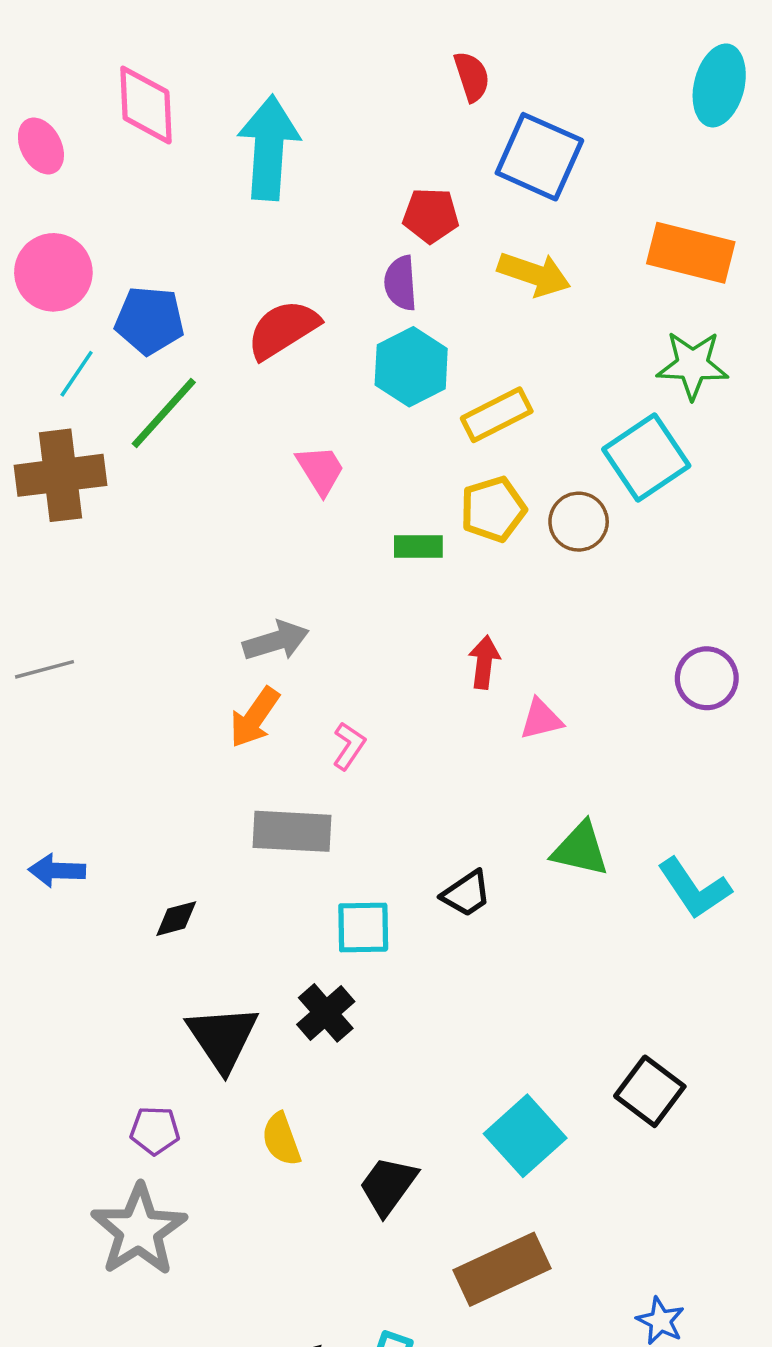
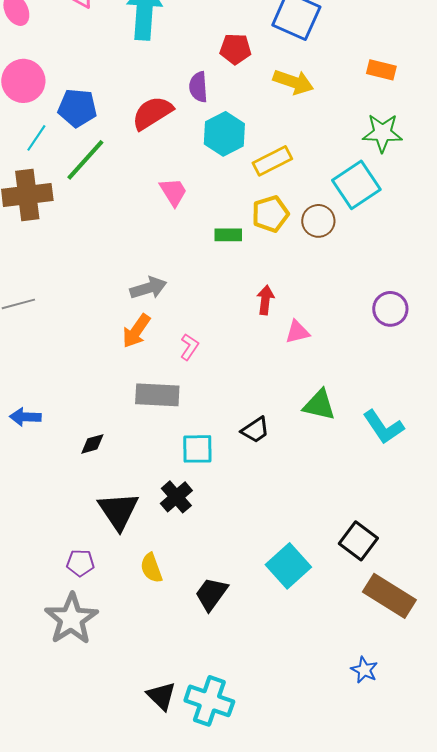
orange rectangle: (691, 253) -> (381, 70), size x0.6
purple semicircle: (401, 283) -> (198, 87), moved
brown rectangle: (502, 1269) -> (389, 596), moved, turned 57

